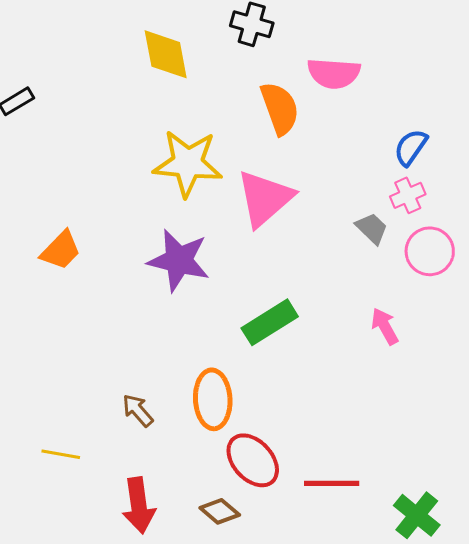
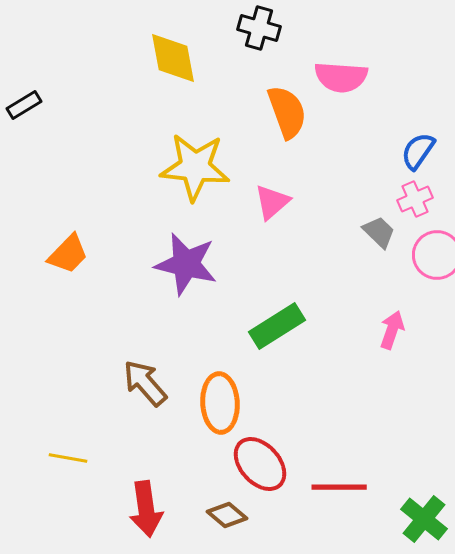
pink triangle: (265, 198) -> (272, 202), size x0.6
pink arrow: (385, 326) -> (392, 330), turned 48
brown arrow: (138, 410) -> (145, 383), moved, size x1.4

